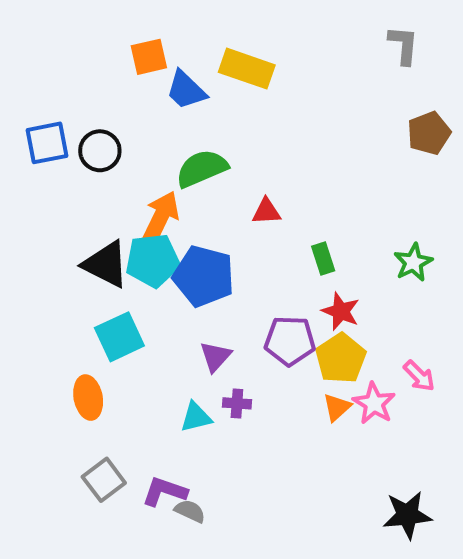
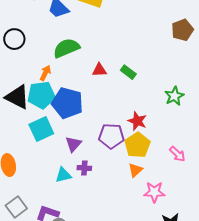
orange arrow: (161, 217) -> (45, 73), size x0.6
green rectangle: (323, 258) -> (128, 72), moved, turned -35
cyan square: (119, 337) -> (41, 129), moved
pink star: (374, 403) -> (154, 192), moved, turned -30

